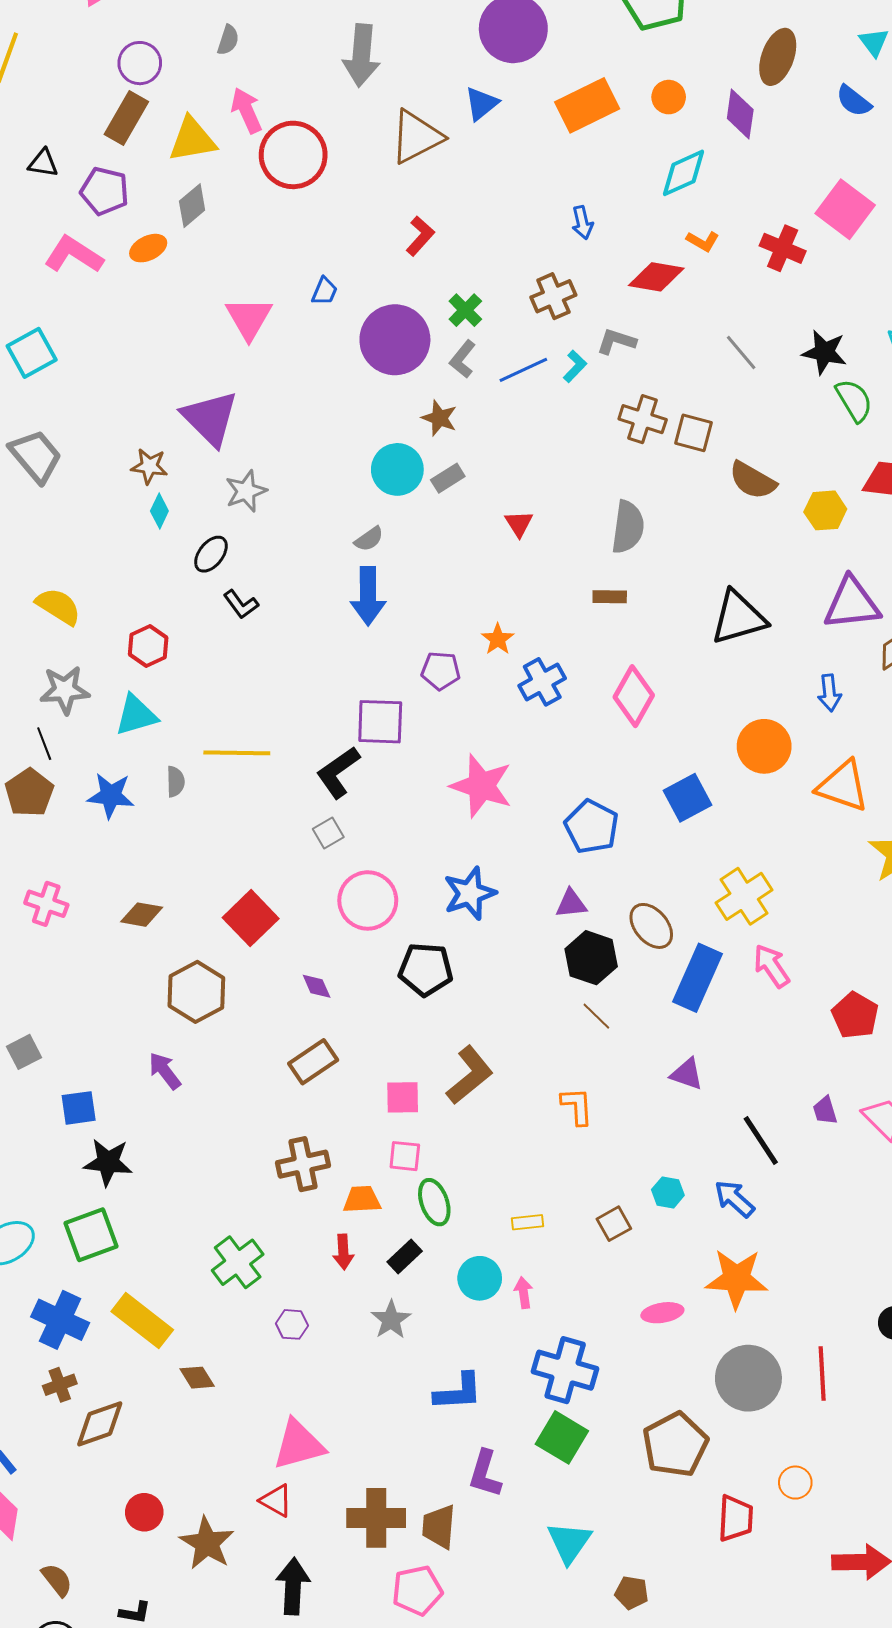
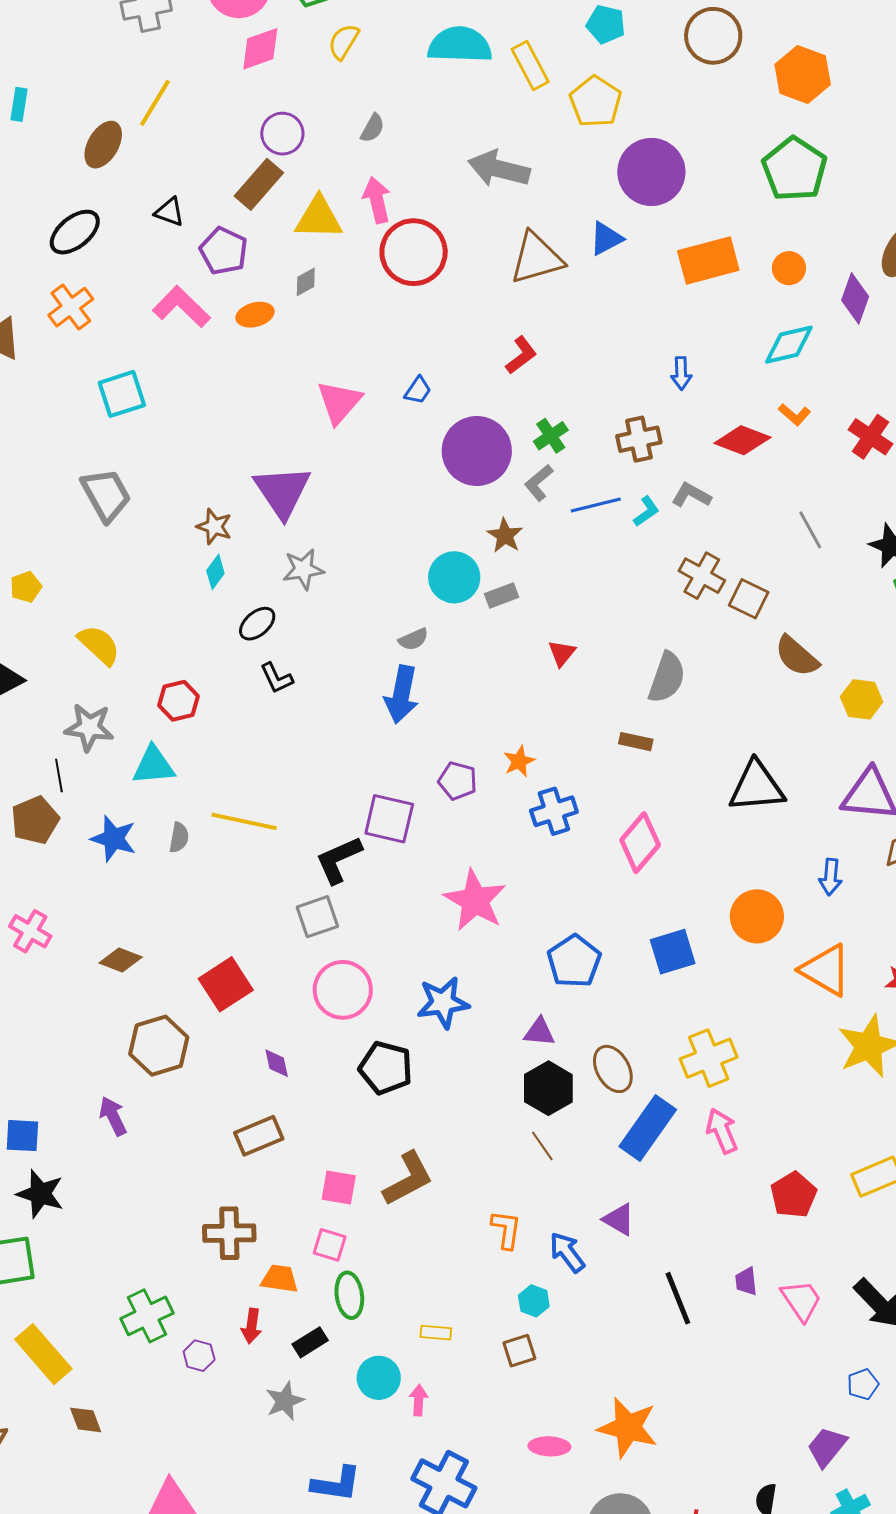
gray arrow: (361, 55) -> (499, 169), turned 88
gray diamond: (192, 206) -> (306, 282), size x0.7
gray square: (328, 833) -> (317, 917), size x1.4
cyan hexagon: (668, 1192) -> (534, 1301), moved
blue arrow: (734, 1199) -> (567, 1252), moved
purple hexagon: (292, 1324) -> (199, 1356), moved

